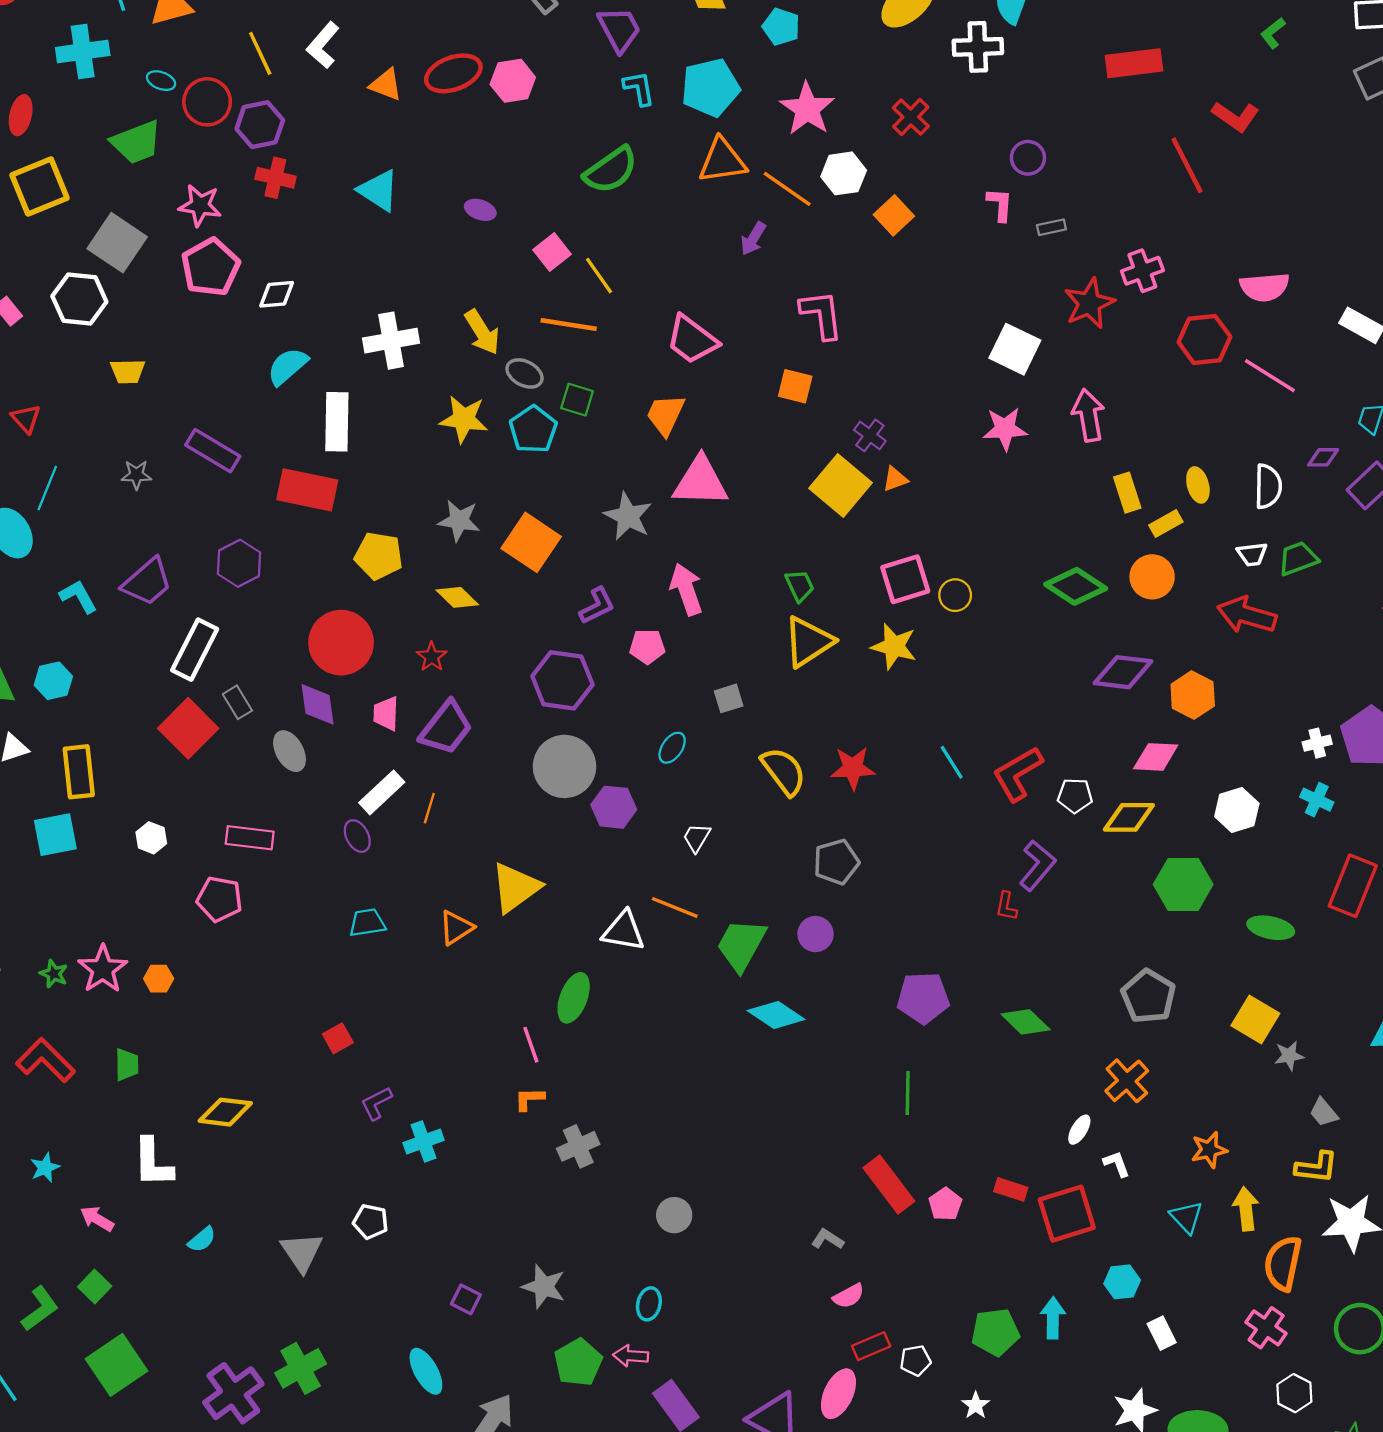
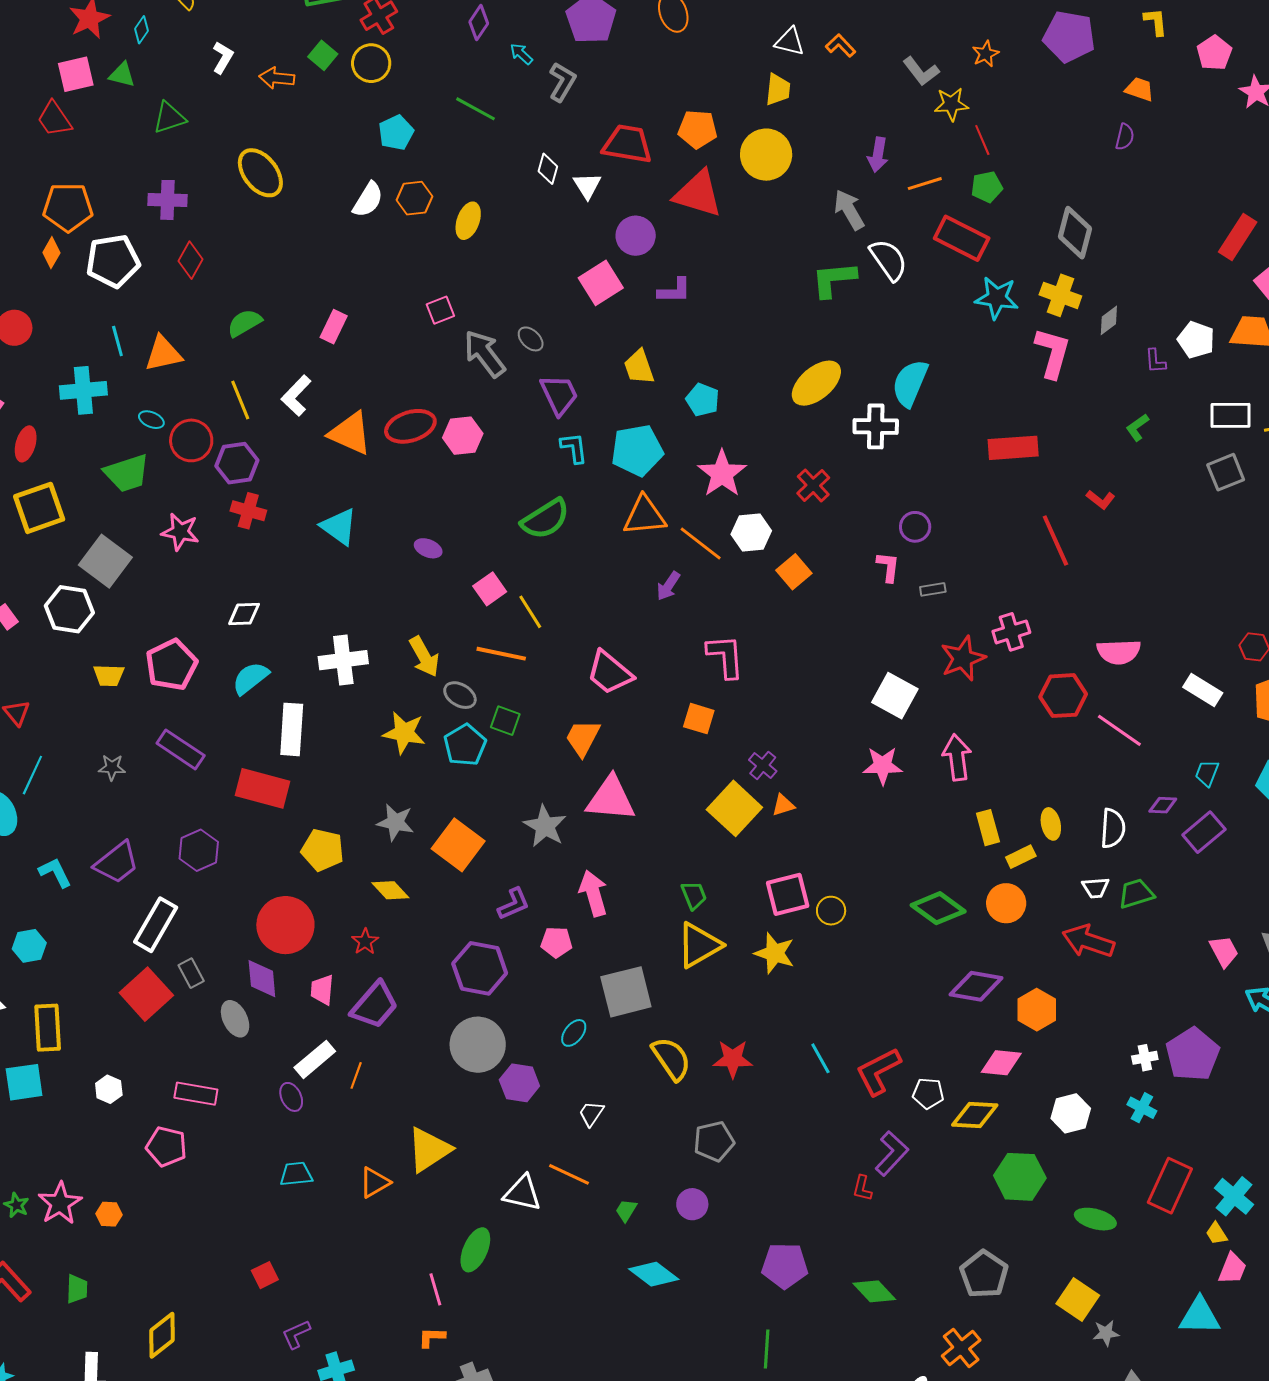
orange triangle: (386, 85) -> (350, 433), size x1.5
red L-shape: (1235, 116) -> (1101, 500), size x0.7
pink pentagon: (211, 267) -> (172, 665), moved
gray square: (729, 698) -> (626, 992), size x2.0
green trapezoid: (741, 945) -> (626, 1210), size x0.5
yellow diamond: (225, 1112) -> (162, 1335), turned -48

